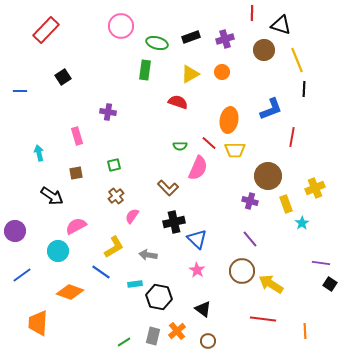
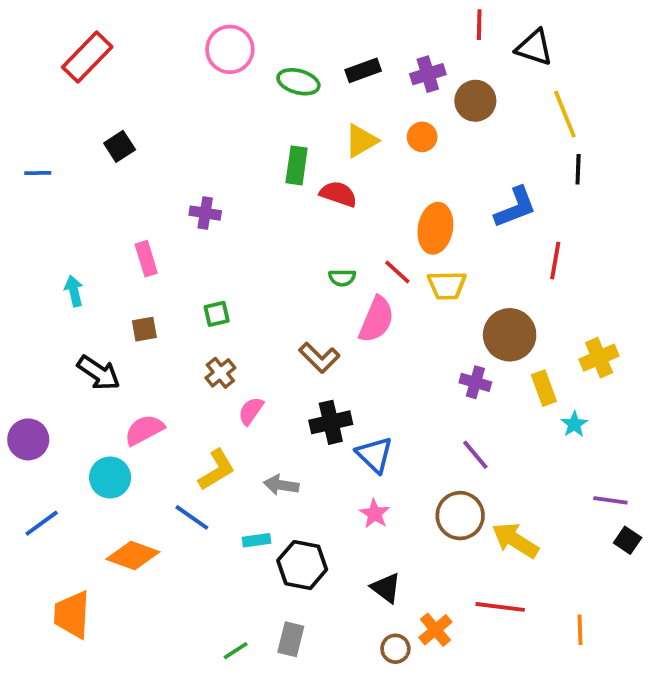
brown circle: (264, 50) -> (475, 101), moved
green rectangle: (145, 70) -> (297, 165), moved
orange cross: (177, 331) -> (435, 630), moved

